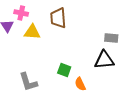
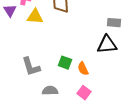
green square: (64, 70) -> (65, 63), moved

